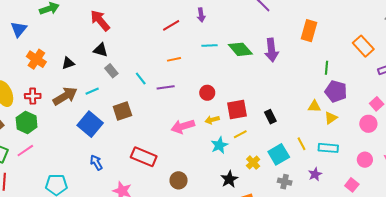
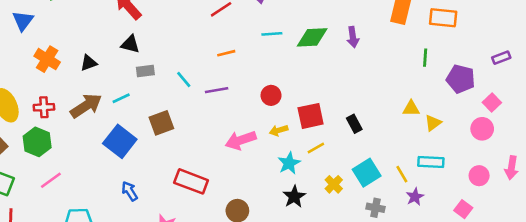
orange rectangle: (363, 46) -> (443, 18), moved, turned -40
green diamond: (240, 49) -> (312, 37), turned -50
purple arrow: (272, 50) -> (353, 37), size x0.7
gray rectangle: (111, 71) -> (145, 71), turned -56
purple pentagon: (336, 91) -> (461, 79), moved
yellow line: (302, 144) -> (402, 174), moved
pink line: (25, 151) -> (51, 180), moved
black star: (229, 179) -> (294, 197), moved

